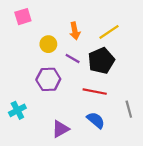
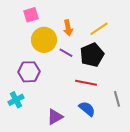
pink square: (23, 17) -> (31, 15), moved
yellow circle: (48, 44) -> (44, 40), size x1.6
purple hexagon: (48, 79) -> (29, 72), moved

